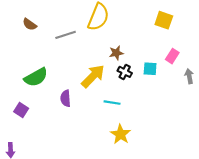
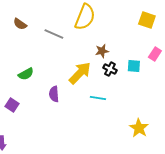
gray line: (66, 35) -> (54, 34), turned 42
green semicircle: (36, 77) -> (26, 74), size x0.7
yellow star: (121, 134) -> (139, 128), moved

